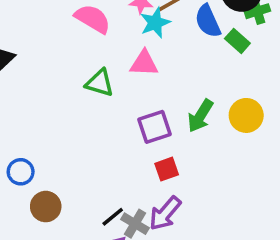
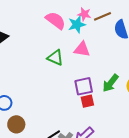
cyan star: (155, 23) -> (77, 25), moved
red square: (167, 169) -> (87, 101), moved

